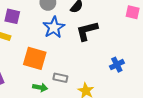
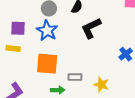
blue star: (54, 27) -> (47, 31), moved

